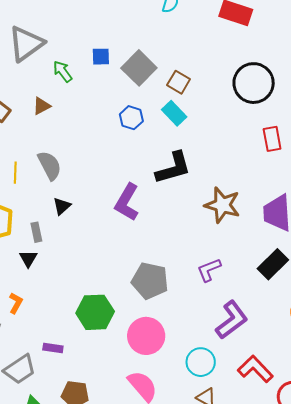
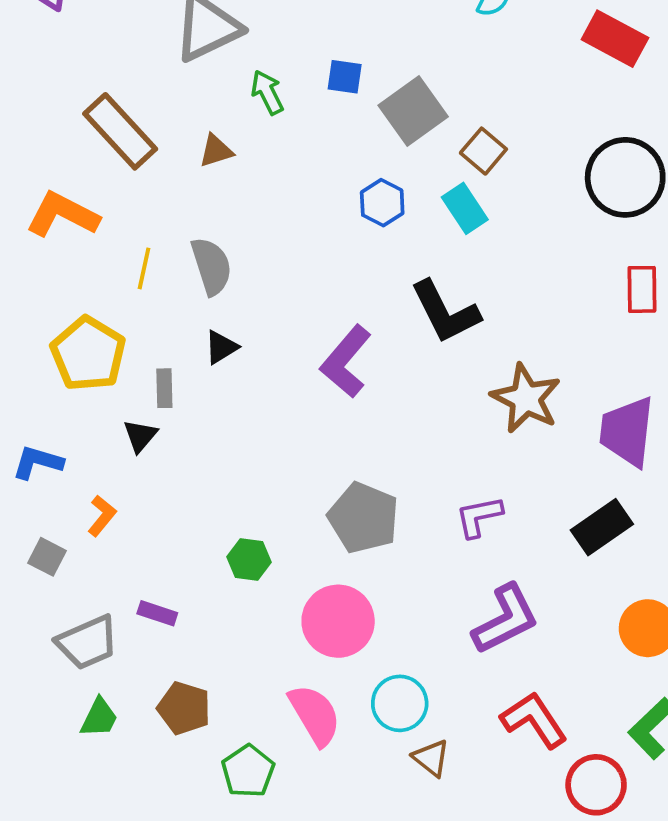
black L-shape: (173, 168) -> (445, 312), turned 69
green hexagon: (95, 312) -> (249, 559), size x0.6
cyan circle: (201, 362) -> (400, 703), moved

